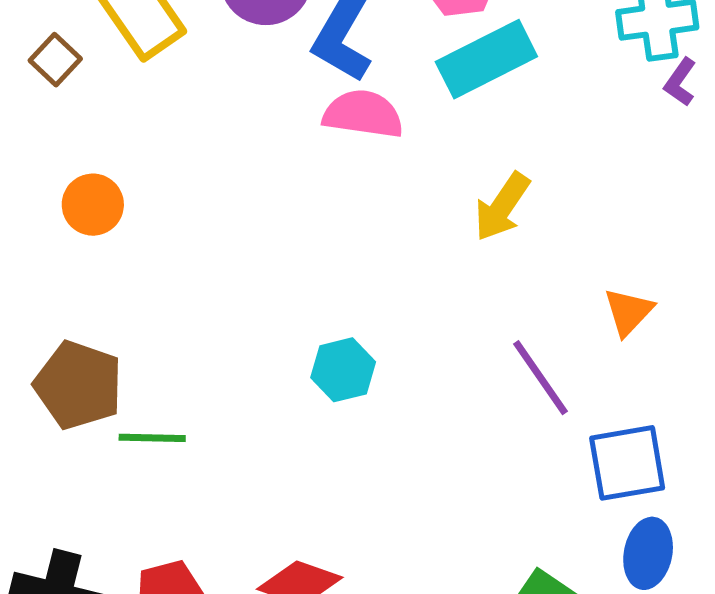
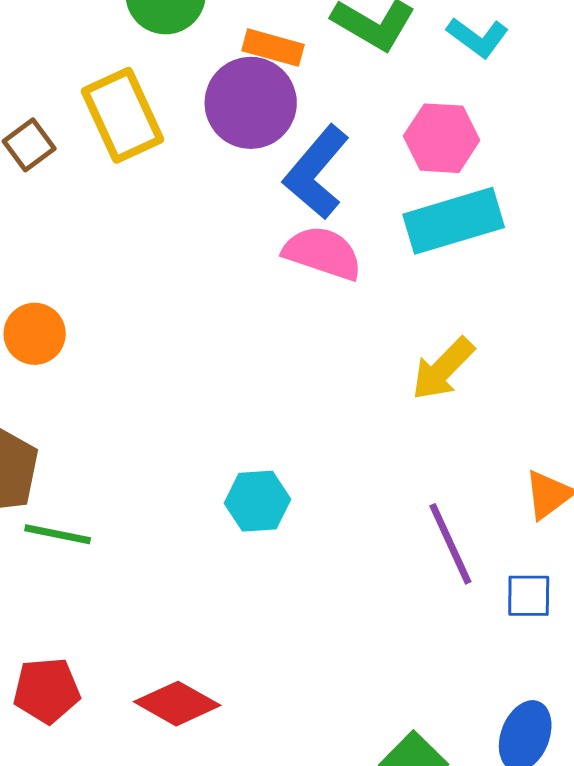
orange circle: (93, 205) -> (35, 334), moved
blue square: (627, 463) -> (529, 596), moved, size x0.6

